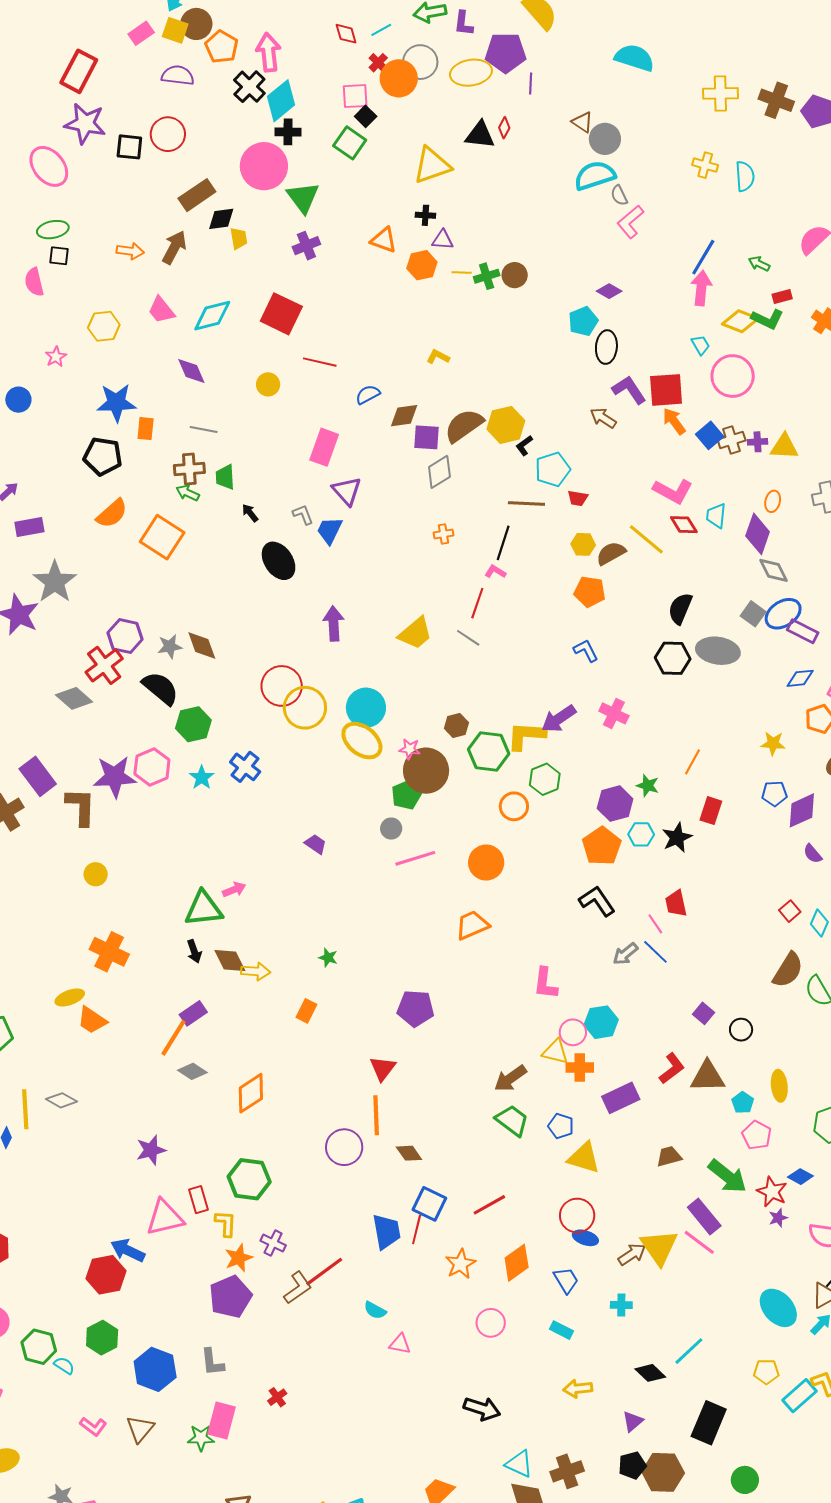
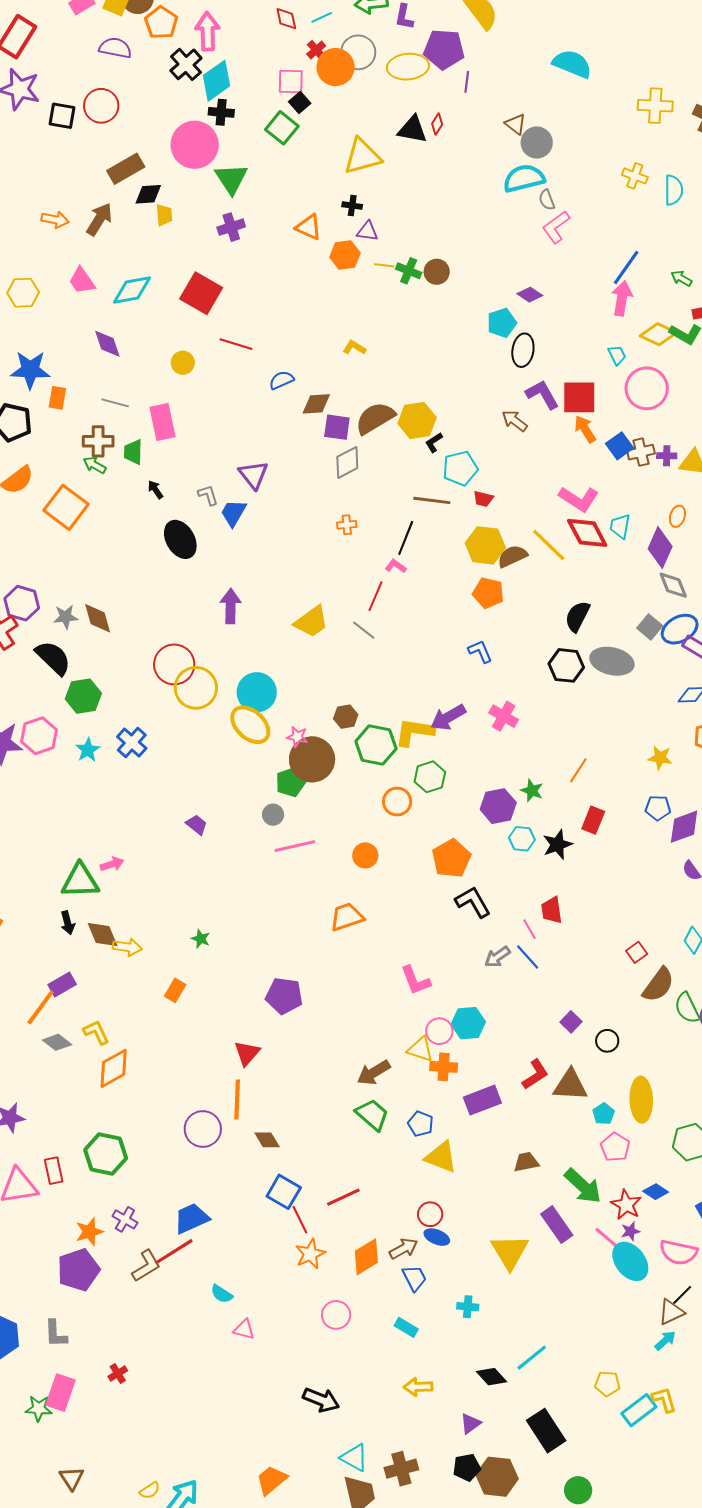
green cross: (487, 276) -> (409, 271), turned 35
pink rectangle: (324, 447) -> (162, 422), moved, turned -36
red diamond: (684, 525) -> (587, 533), size x1.5
yellow hexagon: (583, 544) -> (485, 545), size x1.6
orange pentagon: (602, 846) -> (451, 859), moved
orange circle: (486, 863) -> (365, 855), size x0.7
red square: (790, 911) -> (637, 952), moved
pink L-shape: (545, 983) -> (415, 980), turned -32
yellow ellipse: (779, 1086) -> (641, 1100), size x1.4
red circle: (577, 1216) -> (430, 1214), size x0.7
yellow L-shape: (226, 1224) -> (96, 1032), moved, turned -32
red line: (417, 1229) -> (300, 1220), moved, turned -44
blue trapezoid: (387, 1232) -> (191, 1218), moved, turned -108
pink line: (699, 1242) -> (609, 1240), moved
brown arrow: (632, 1254) -> (403, 1249), moved
cyan ellipse: (778, 1308) -> (630, 1261), moved
black rectangle: (709, 1423) -> (546, 1431), turned -60

